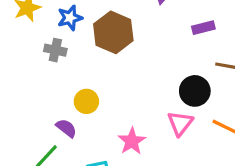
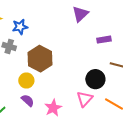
brown hexagon: (113, 32) -> (40, 59), moved
purple semicircle: (66, 128) -> (28, 100), moved

